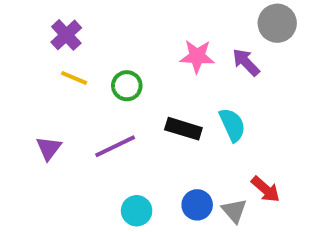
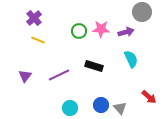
purple arrow: (246, 62) -> (126, 32), turned 119
green circle: (127, 86) -> (79, 31), moved
cyan semicircle: (232, 125) -> (131, 59), moved
red arrow: (266, 189) -> (149, 97), moved

